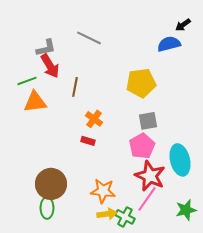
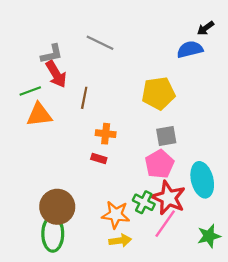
orange cross: (94, 119) -> (106, 134), turned -30
green ellipse: (47, 208) -> (53, 234), size x1.4
green cross: (125, 217) -> (144, 202), moved

